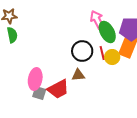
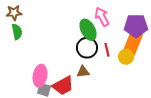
green ellipse: (107, 32) -> (88, 30), moved
yellow circle: (112, 57) -> (126, 57), moved

